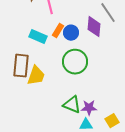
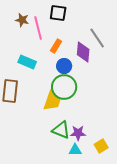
orange rectangle: (58, 31) -> (56, 46), moved
blue circle: (71, 33) -> (64, 66), moved
yellow trapezoid: (36, 76) -> (52, 101), moved

